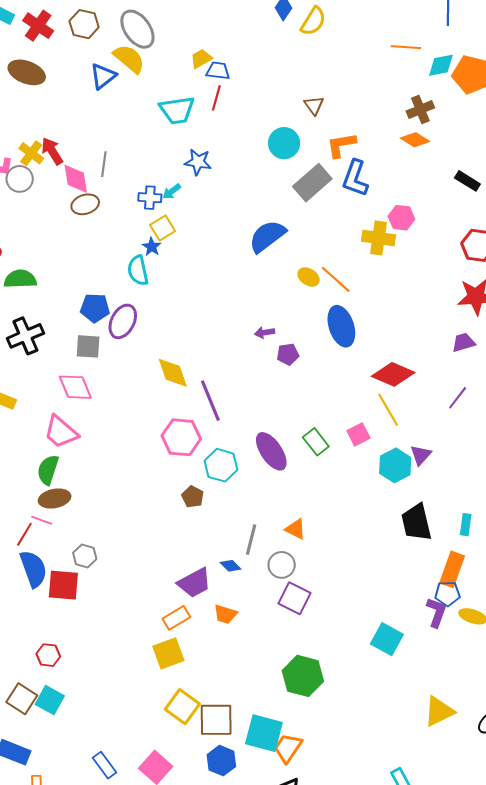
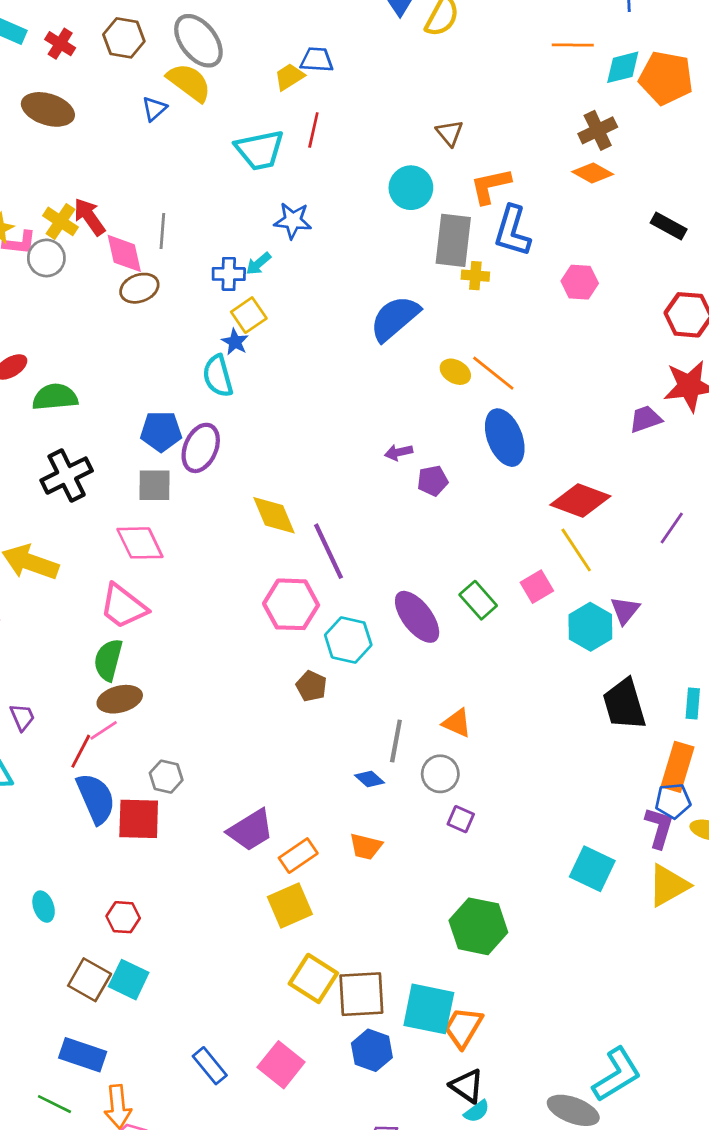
red cross: (38, 26) -> (60, 44), size x0.7
blue trapezoid: (218, 71) -> (317, 60), moved
blue triangle: (103, 76) -> (154, 109), size x0.7
gray rectangle: (312, 183) -> (453, 240), turned -39
yellow cross: (378, 238) -> (475, 276), moved, size x0.6
purple trapezoid: (463, 342) -> (645, 419), moved
pink line: (42, 520) -> (104, 730), turned -50
purple trapezoid: (194, 583) -> (251, 830), moved
purple square: (294, 598) -> (461, 819), size x0.6
yellow triangle: (439, 711) -> (668, 885), moved

